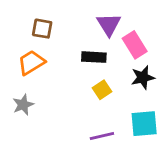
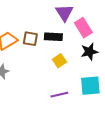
brown square: (42, 29) -> (30, 39), moved

